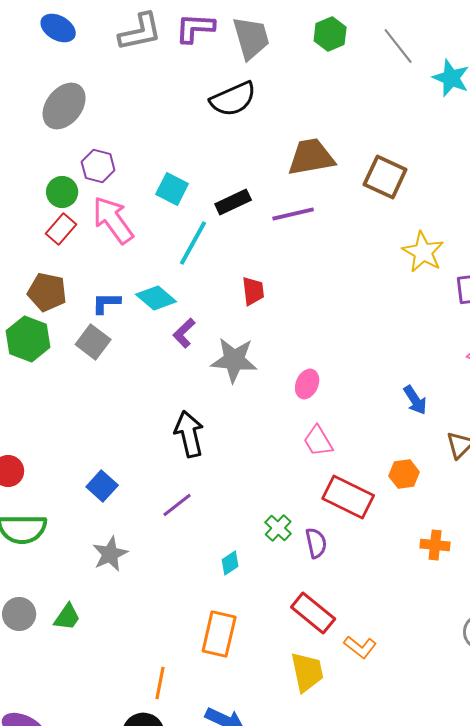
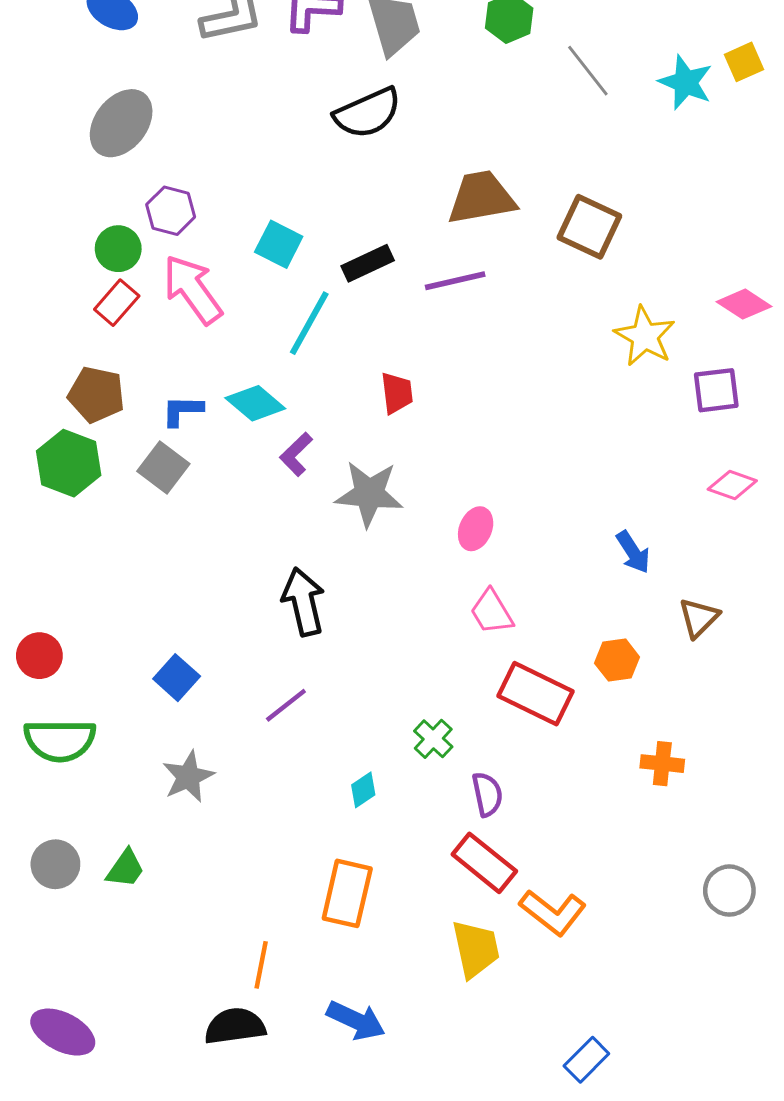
gray line: (398, 46) -> (588, 71), moved
purple semicircle: (316, 543) -> (487, 794), moved
orange L-shape: (360, 647) -> (553, 912), size x1.4

